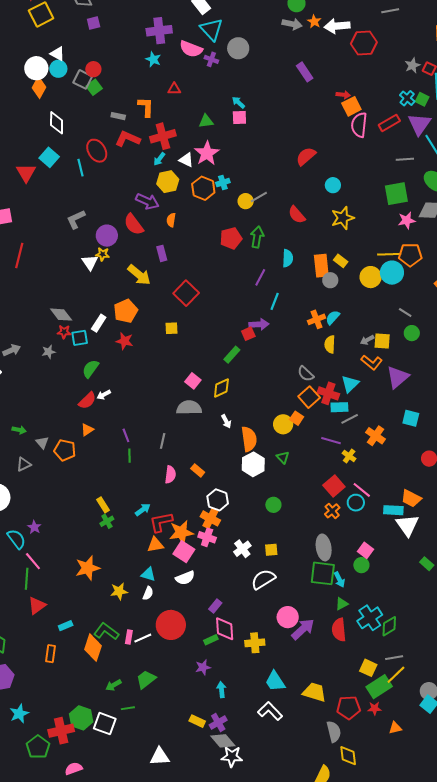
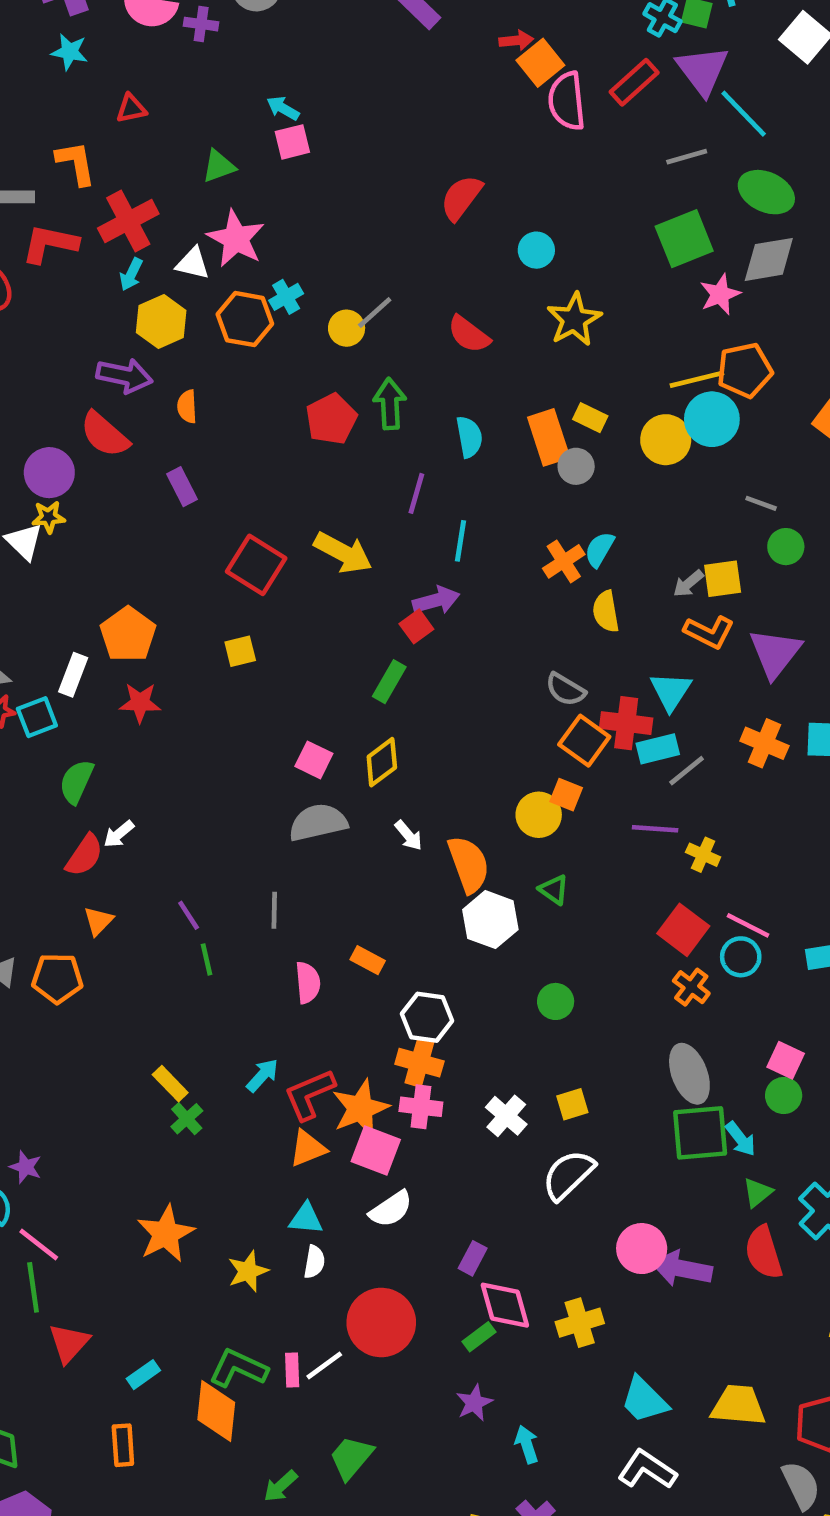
yellow arrow: (139, 275) -> (343, 553), moved
orange cross: (376, 436) -> (764, 743), moved
purple arrow: (303, 629) -> (682, 1269), turned -115

